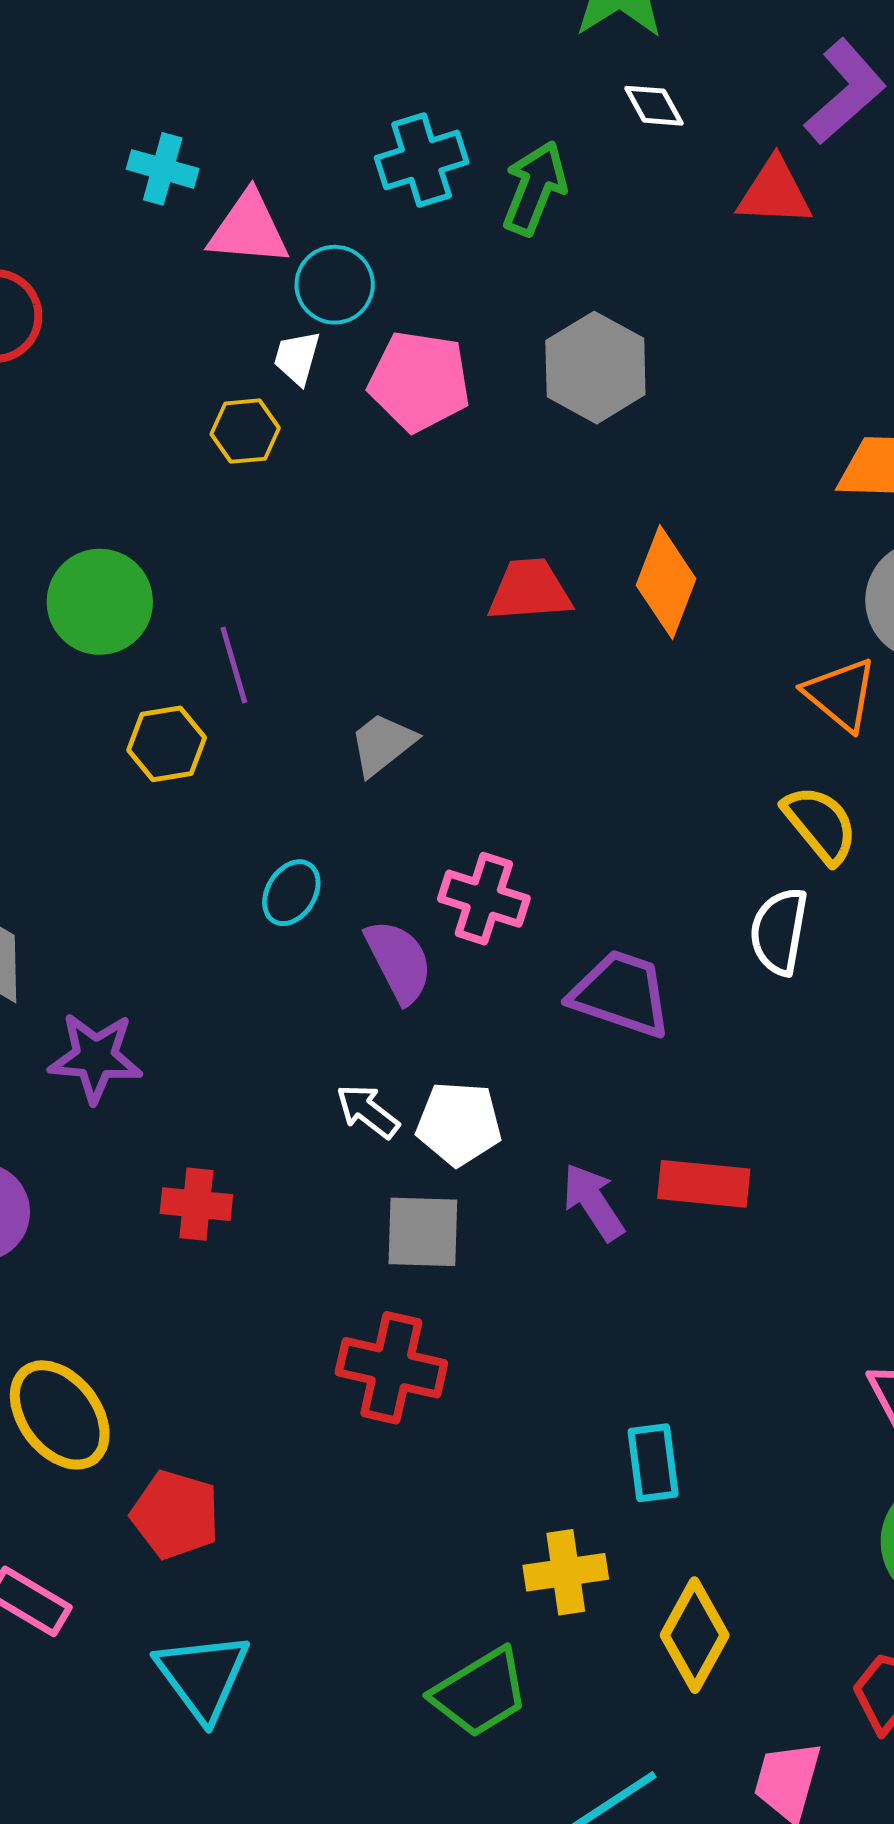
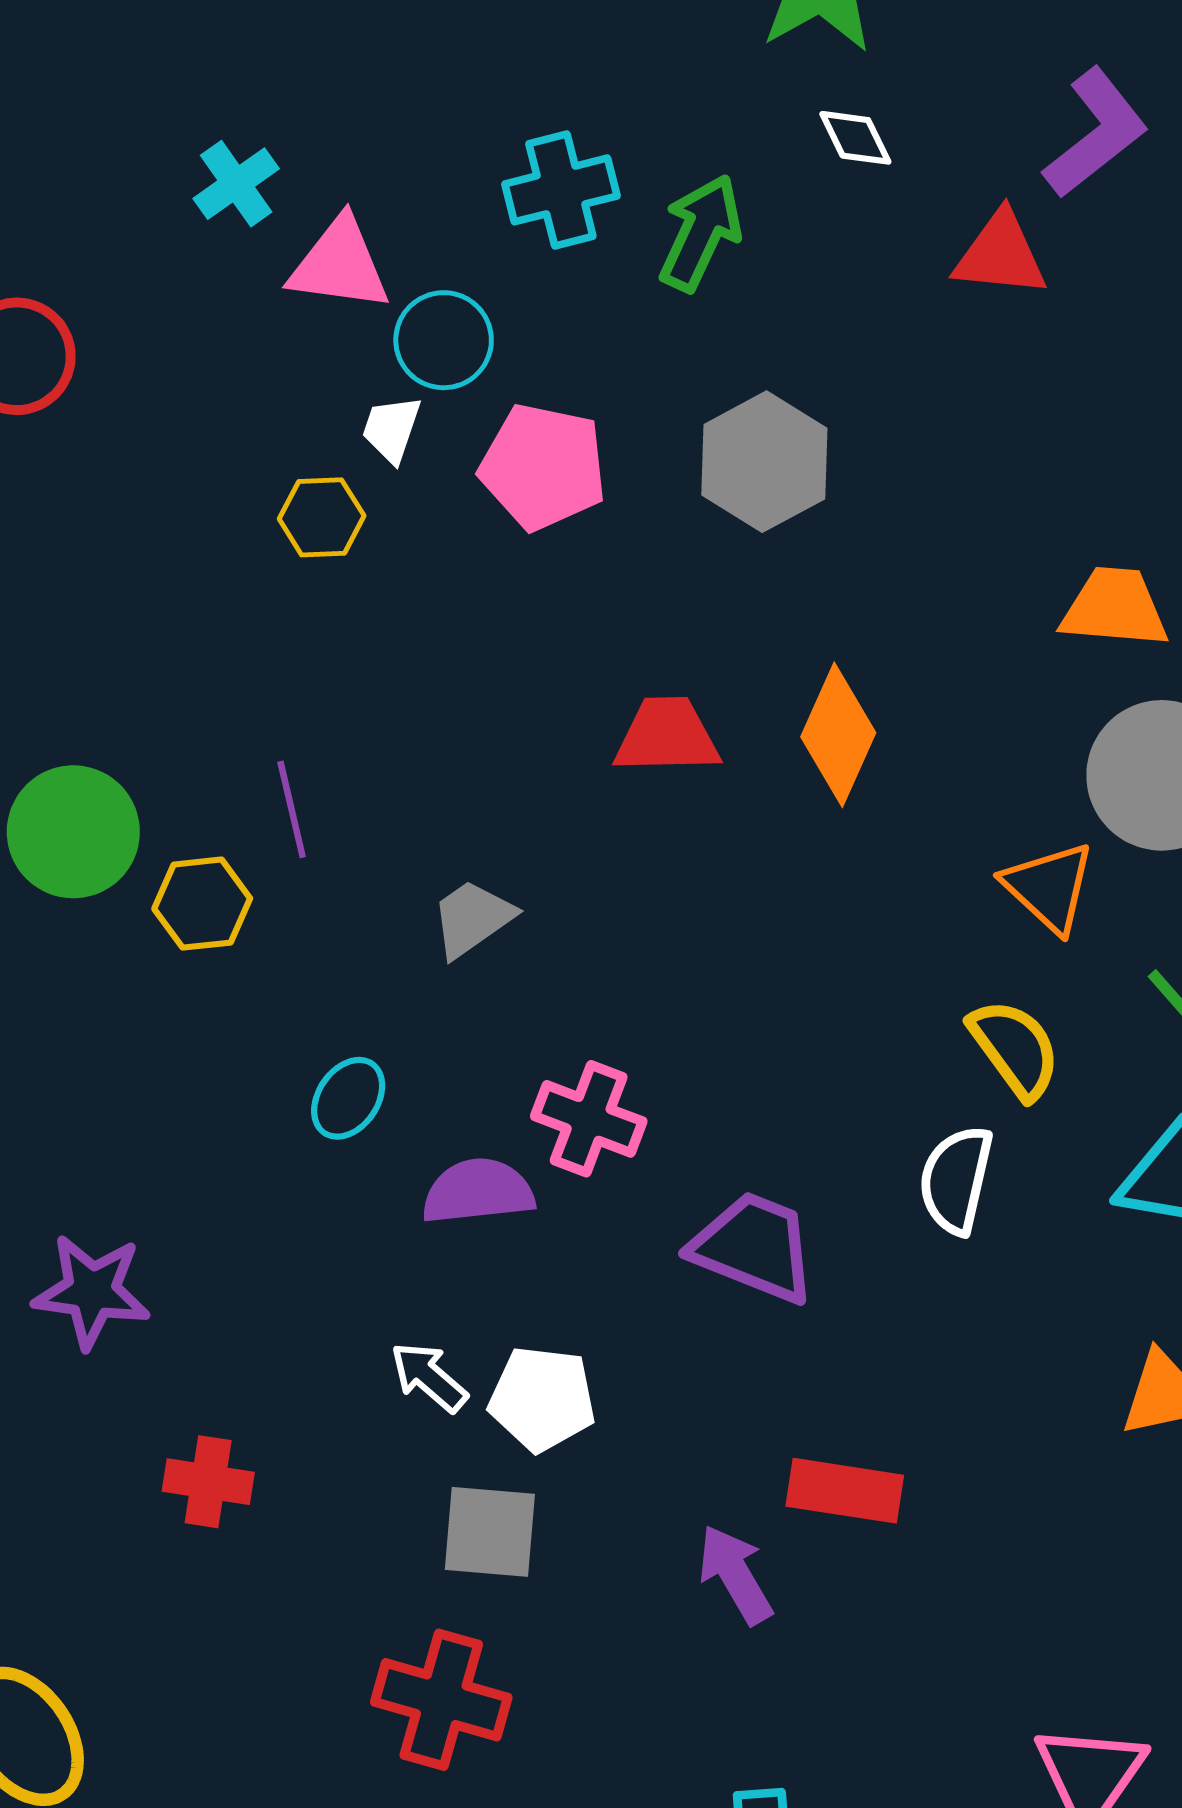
cyan cross: (163, 169) -> (236, 184), turned 36
green circle: (100, 602) -> (73, 832), moved
purple semicircle: (399, 961) -> (478, 1191), turned -72
purple arrow: (593, 1202) -> (735, 1574), moved

